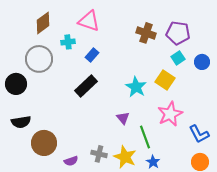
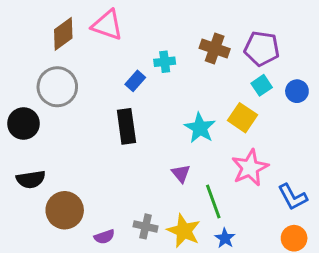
pink triangle: (89, 21) -> (107, 25), moved
cyan cross: (68, 42) -> (165, 62), moved
black rectangle: (86, 86) -> (126, 126), turned -55

